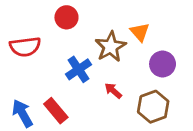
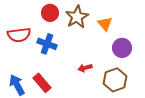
brown star: (111, 47) -> (77, 17), moved
blue cross: (78, 69) -> (47, 44), moved, turned -36
red arrow: (113, 91) -> (85, 68), turned -56

